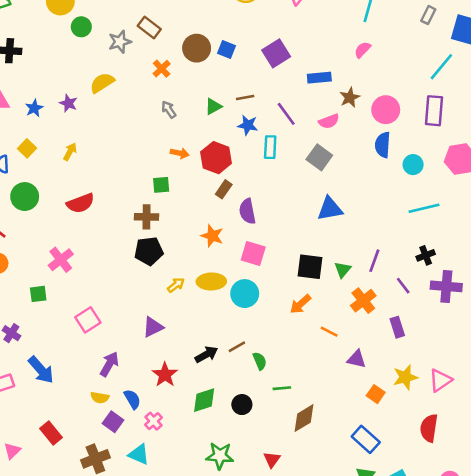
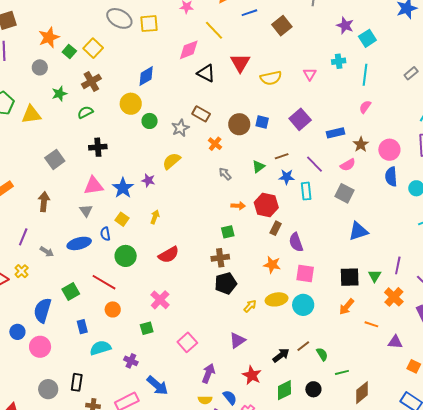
gray rectangle: (428, 15) -> (411, 73), turned 32
blue star: (34, 108) -> (123, 188), size x1.5

